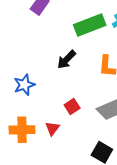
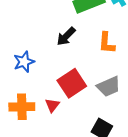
red square: (72, 106) -> (72, 83), size x1.8

